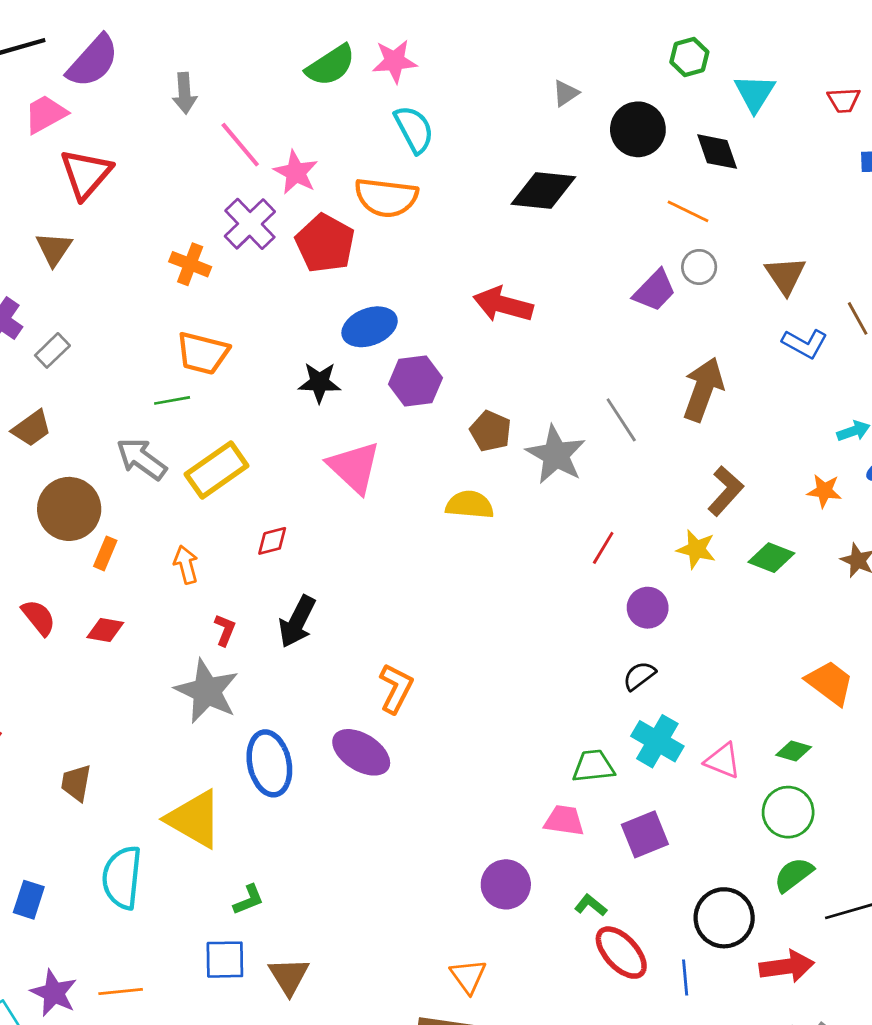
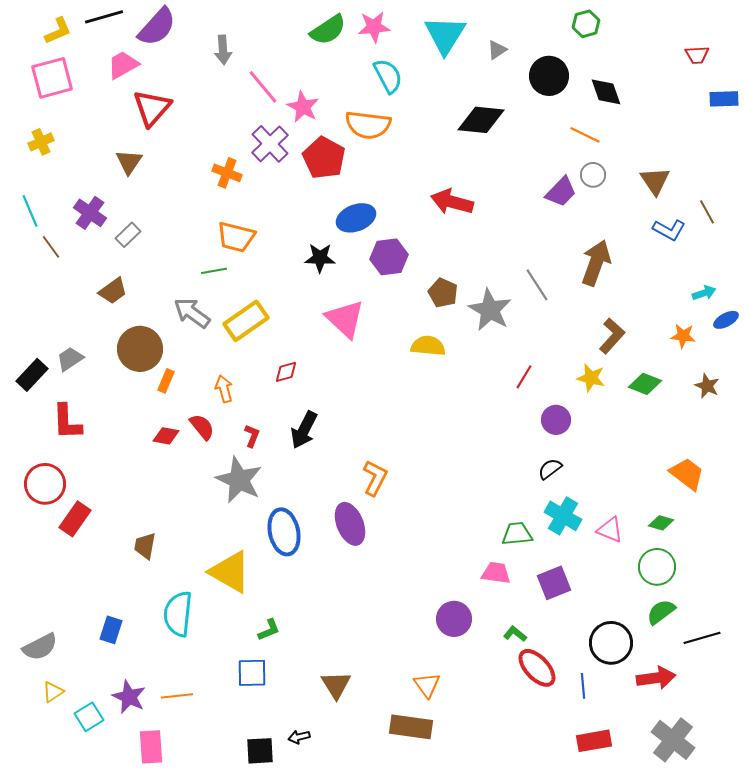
cyan triangle: (755, 93) -> (445, 35), moved, size x1.4
red semicircle: (39, 617) -> (202, 427), moved
purple ellipse: (361, 752) -> (350, 524), turned 36
brown triangle: (289, 976) -> (336, 685), moved

